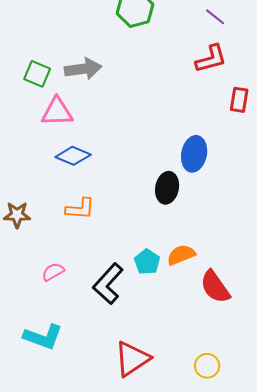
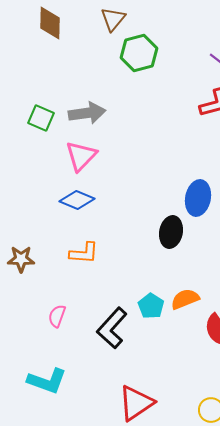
pink triangle: (57, 112) -> (81, 156), moved, turned -44
pink semicircle: (53, 272) -> (57, 316), turned -40

